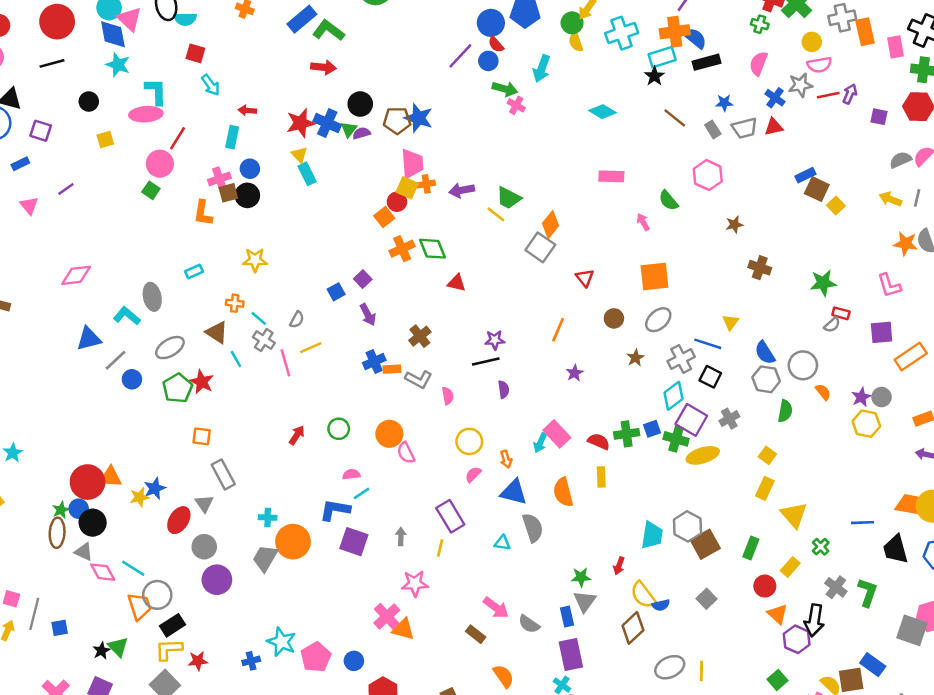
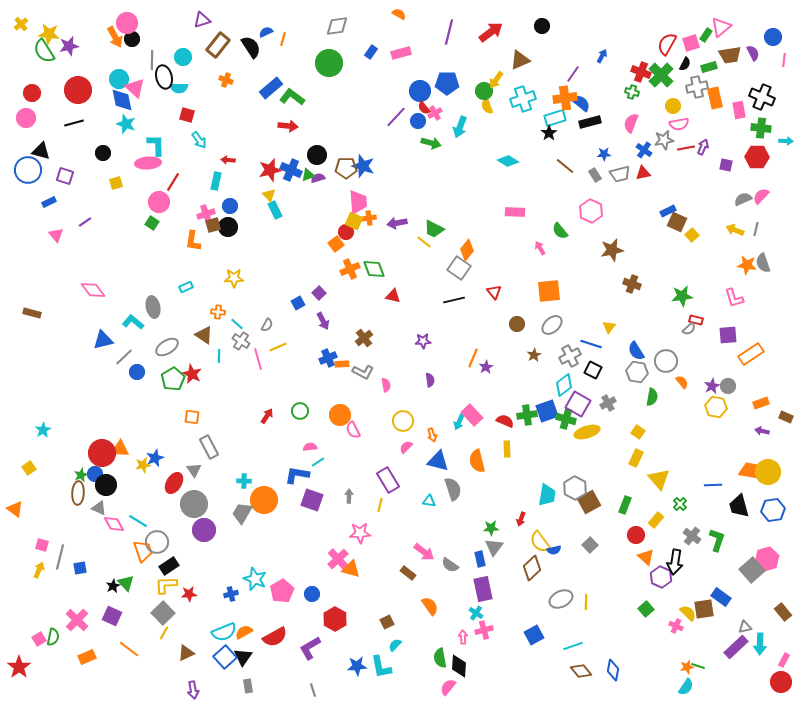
pink cross: (516, 105) -> (435, 113), moved, turned 32
green triangle: (349, 129) -> (308, 175), turned 32
brown star: (734, 225) -> (612, 250), size x1.6
pink diamond: (76, 275) -> (93, 290), turned 60
orange line: (558, 330) -> (473, 358), moved
cyan line: (236, 359) -> (219, 356), turned 32
black line: (486, 362) -> (454, 300), moved
blue square: (652, 429) -> (547, 411), size x1.6
gray circle: (204, 547) -> (194, 504), size x1.4
gray square: (912, 630) -> (752, 570), turned 30

